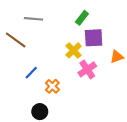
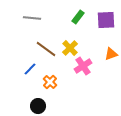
purple square: (94, 38) -> (106, 20), moved
brown line: (16, 40) -> (46, 49), moved

